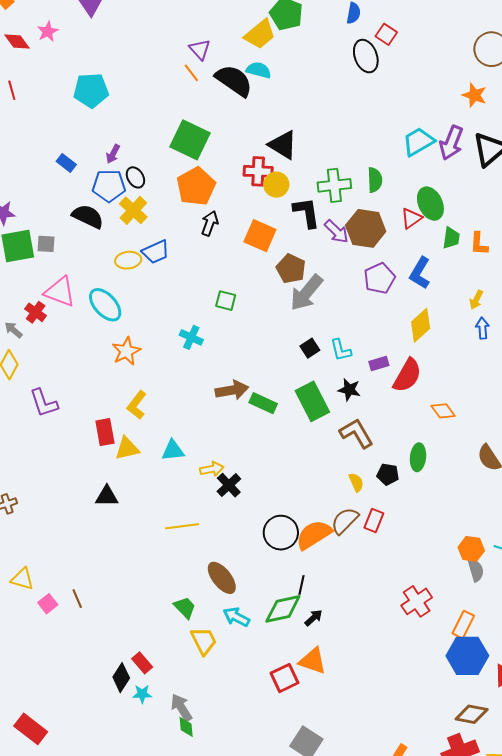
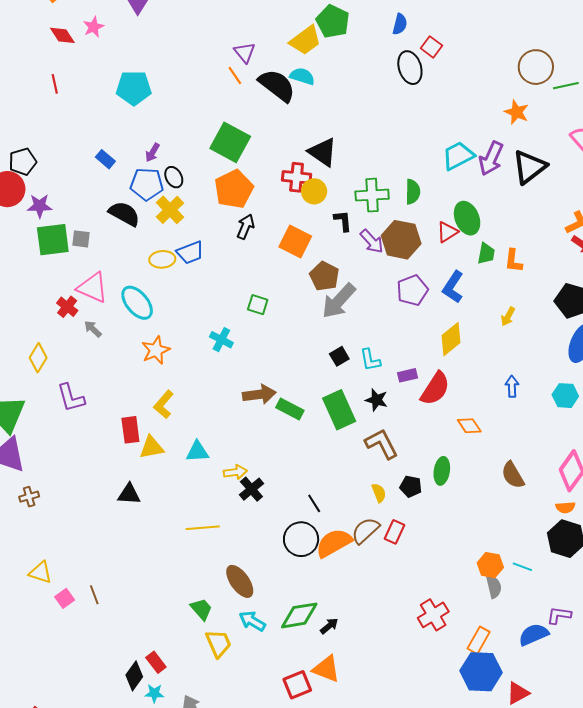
black L-shape: (307, 213) -> (343, 221), size x0.7
blue arrow: (482, 328) -> (512, 386), moved
gray arrow: (13, 330) -> (93, 329), moved
black line: (302, 585) -> (314, 503), moved, turned -48

